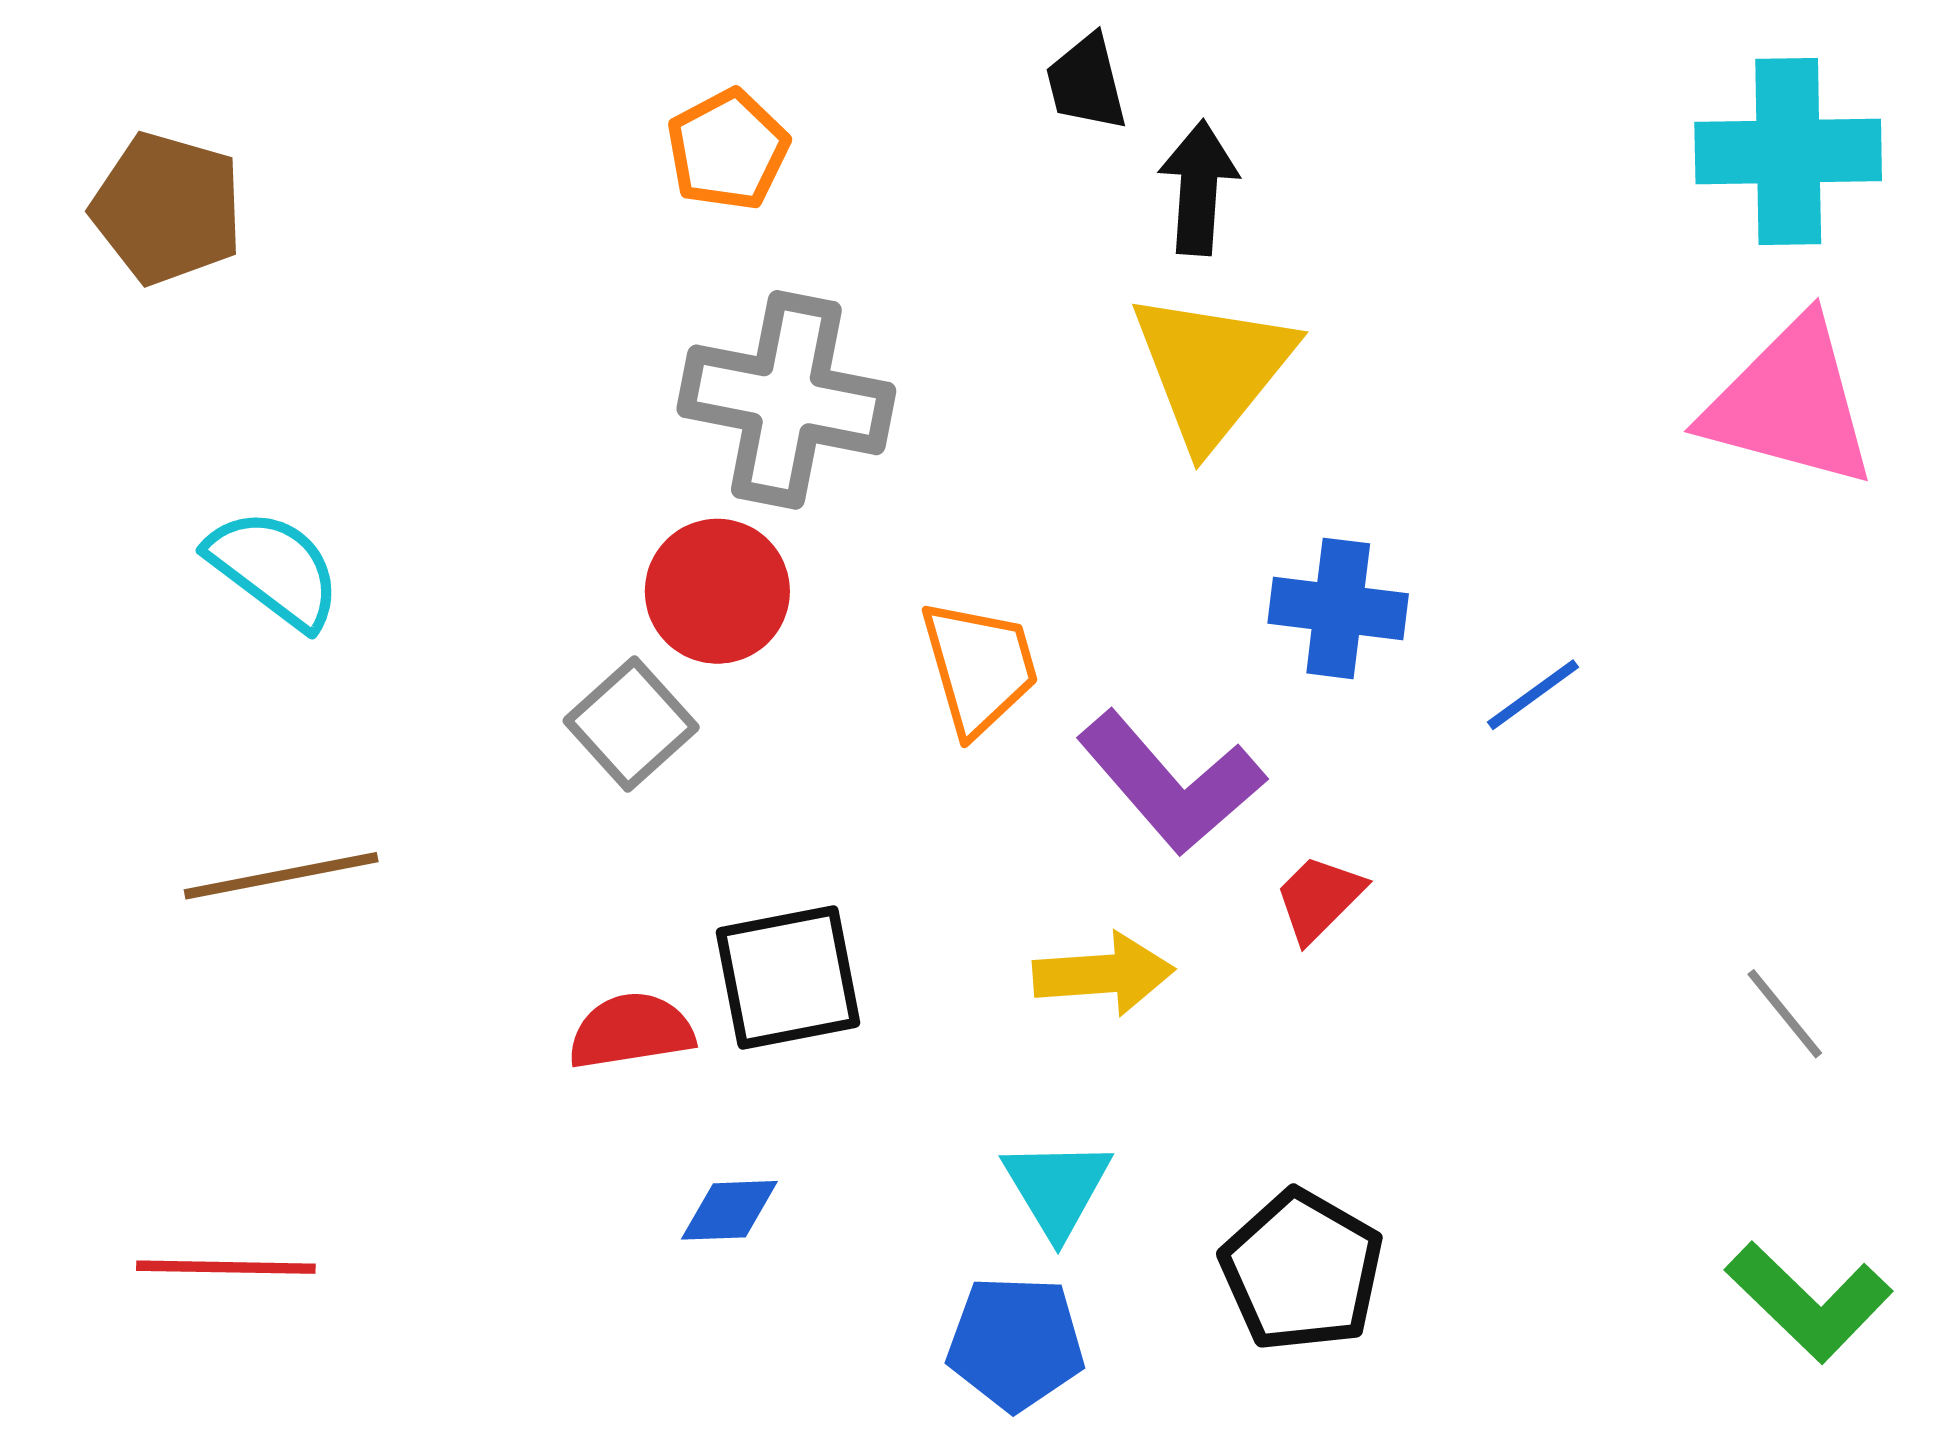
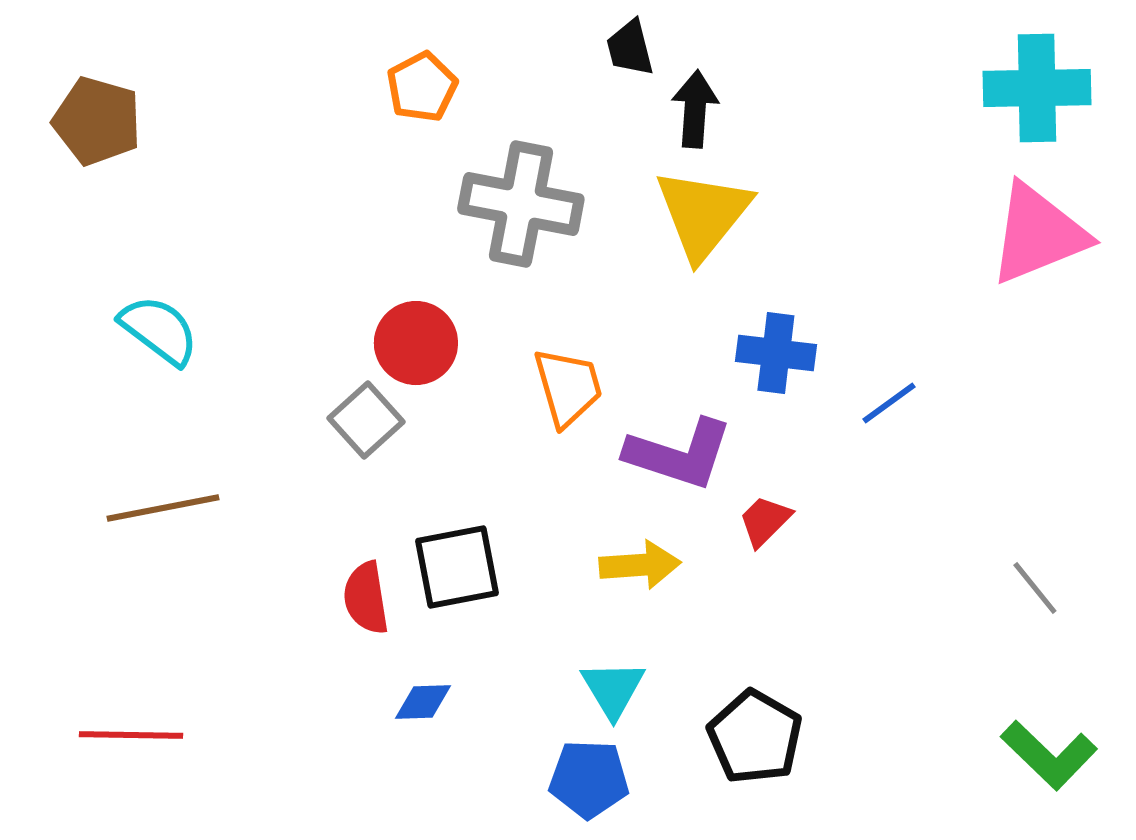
gray cross: (786, 400) -> (521, 204), moved
pink triangle: (1790, 403) -> (1038, 234), turned -37
purple L-shape: (1171, 783) -> (679, 454), turned -31
red semicircle: (631, 1031) -> (366, 598), turned -90

